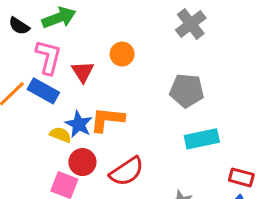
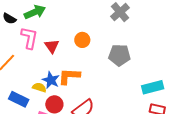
orange circle: (122, 54) -> (82, 40), moved
blue rectangle: (43, 91) -> (19, 99), moved
cyan rectangle: (202, 139) -> (153, 87), moved

